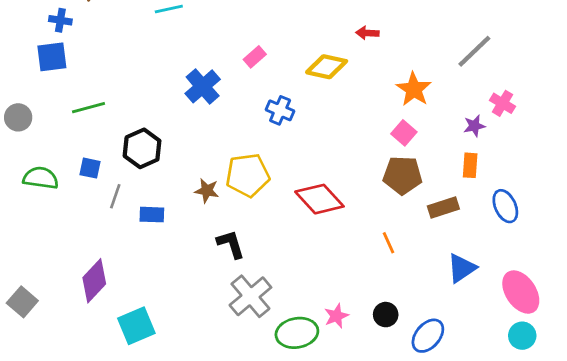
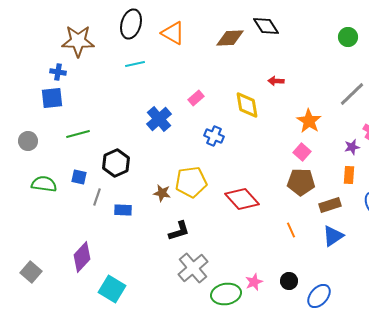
yellow diamond: (327, 67) -> (247, 105), turned 68
black L-shape: (231, 244) -> (179, 231), turned 90
blue triangle: (462, 268) -> (333, 236), moved
cyan square: (136, 326) -> (112, 289), turned -36

